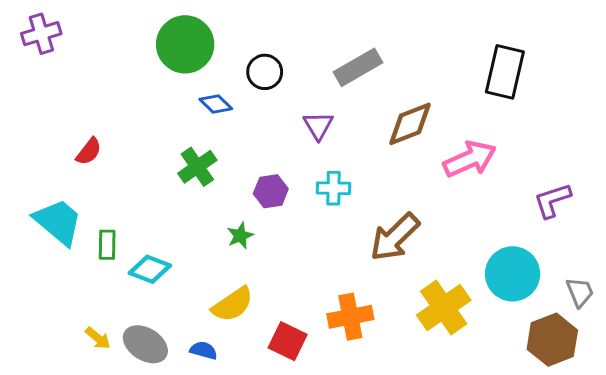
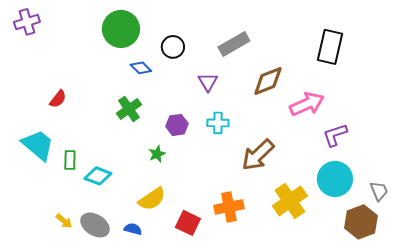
purple L-shape: (552, 200) -> (335, 135), moved

